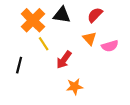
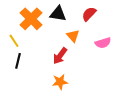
orange triangle: (90, 38) -> (73, 36), moved
yellow line: (44, 44) -> (14, 41), moved
orange star: (75, 87) -> (60, 82), moved

